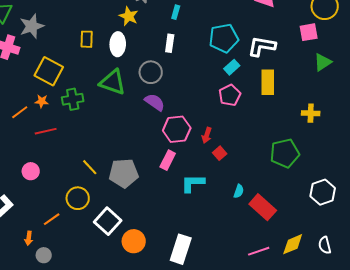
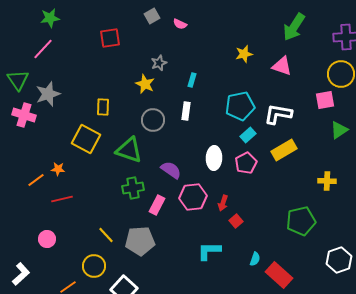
white ellipse: (118, 44) -> (214, 158), moved
yellow square: (49, 71) -> (86, 139), moved
gray circle: (151, 72) -> (153, 120), moved
yellow rectangle: (268, 82) -> (284, 150), turned 60
green cross: (73, 99) -> (133, 188), moved
pink rectangle: (168, 160) -> (157, 205), moved

